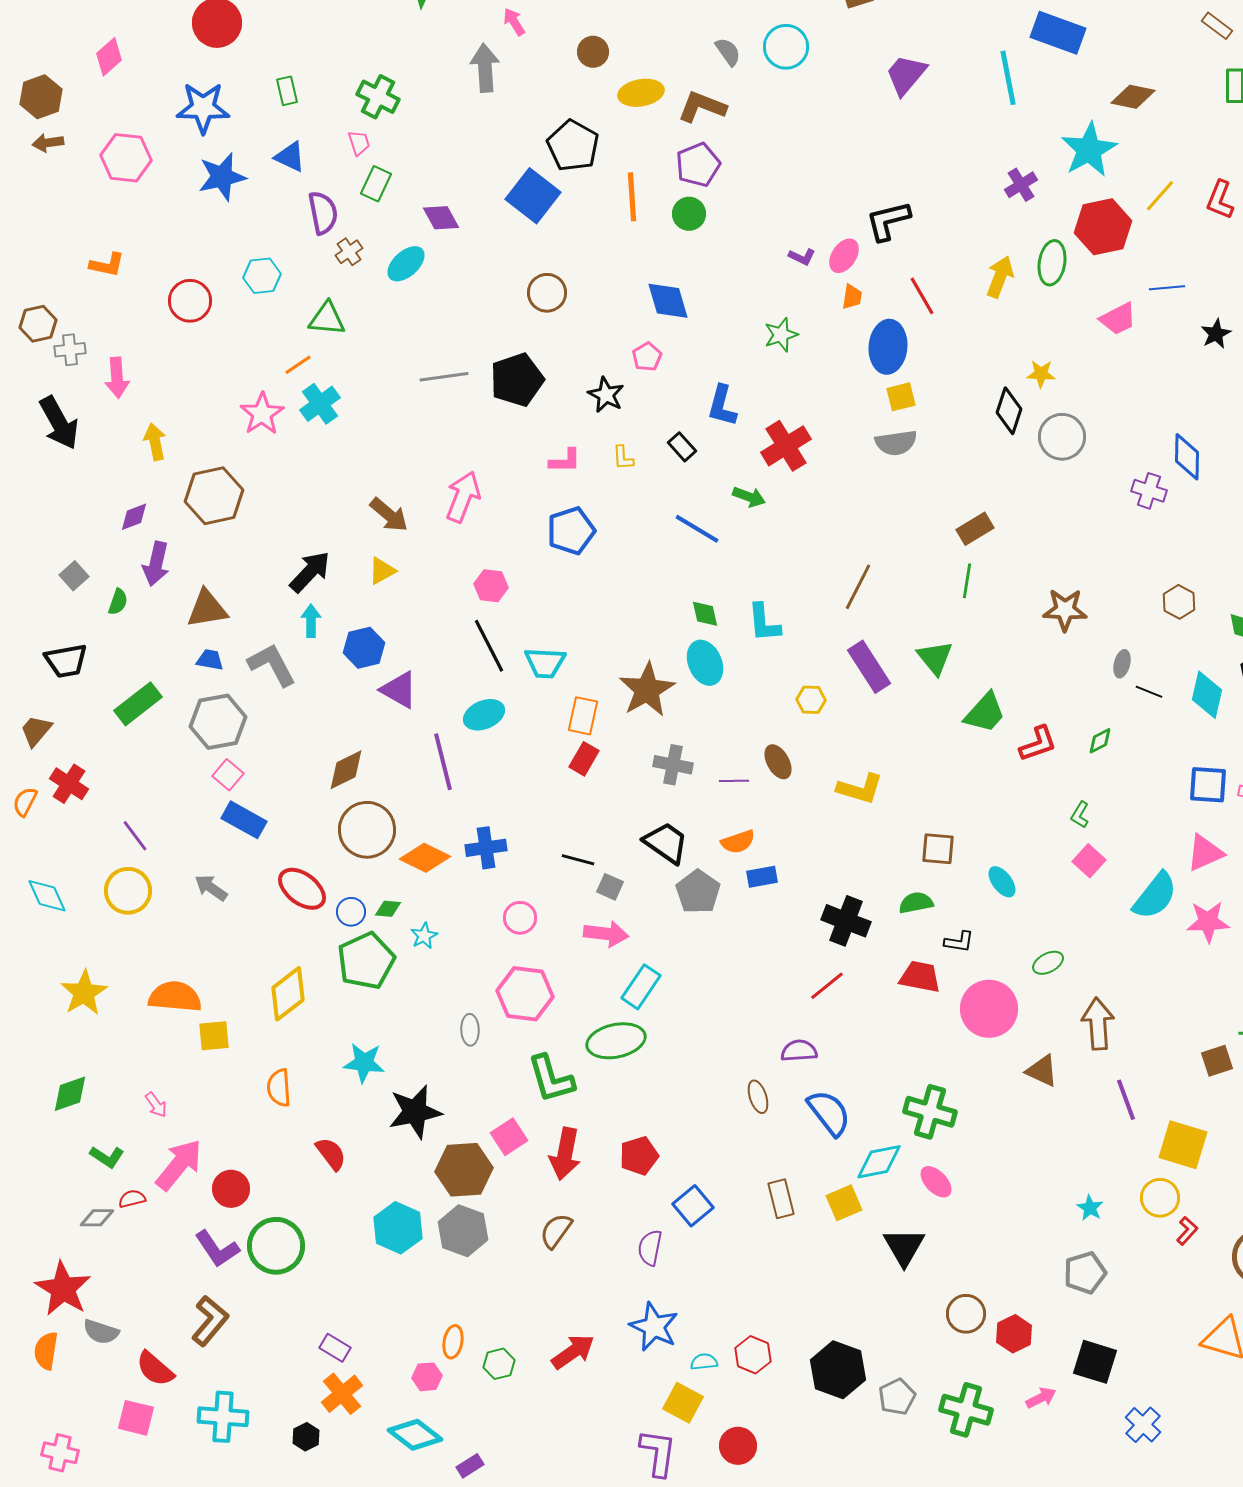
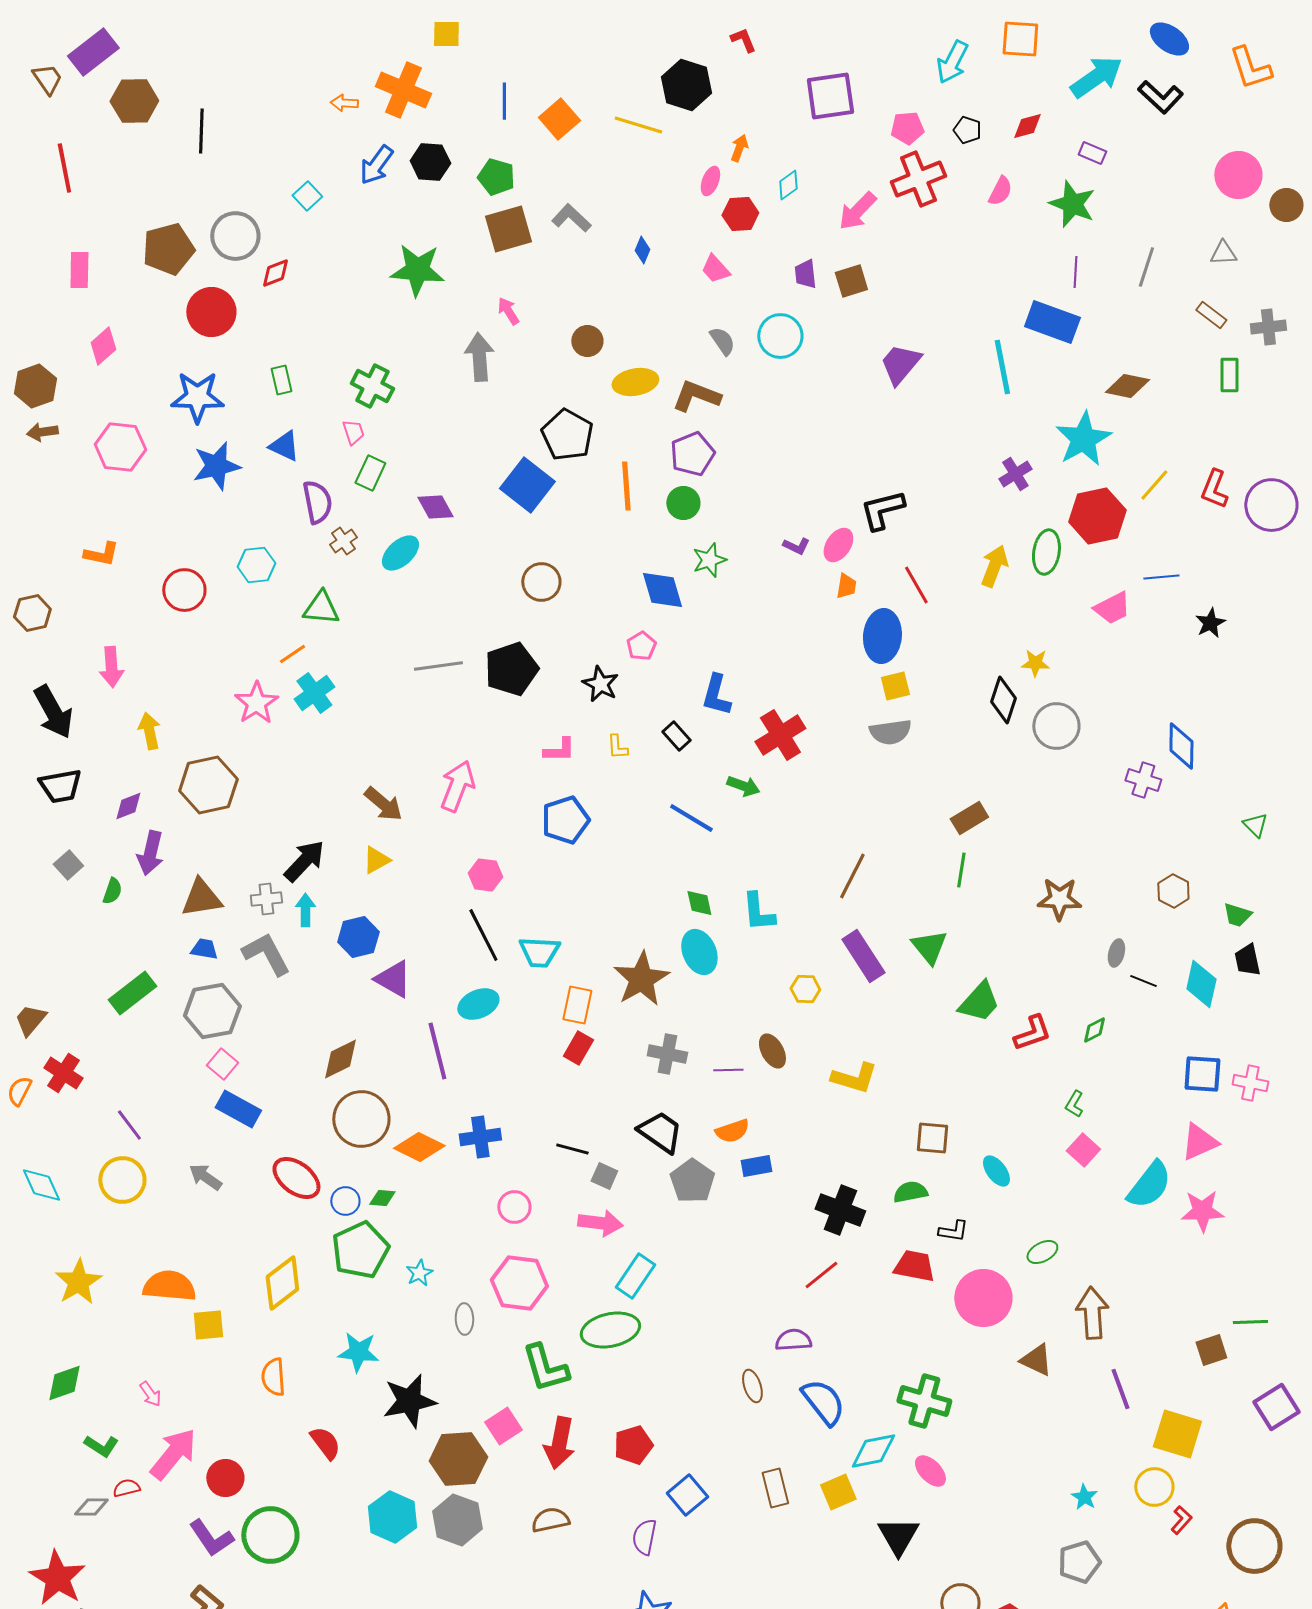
green star: (781, 335) -> (709, 560), moved
gray cross: (70, 350) -> (266, 899), moved
black trapezoid: (66, 661) -> (60, 786), moved
cyan star: (424, 936) -> (419, 1273), moved
brown semicircle: (556, 1231) -> (550, 1520), turned 42

